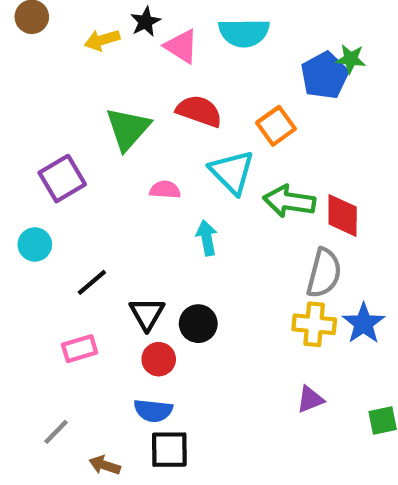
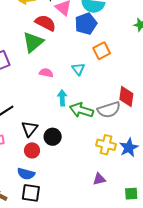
blue pentagon: (325, 75) -> (86, 24), moved
red semicircle: (199, 111) -> (45, 23), moved
cyan triangle: (232, 172) -> (78, 69), size x0.6
green arrow: (289, 201) -> (81, 110), moved
gray semicircle: (324, 273) -> (109, 110), moved, turned 50

